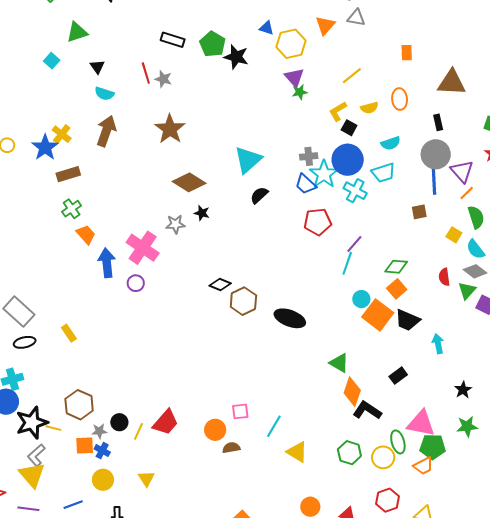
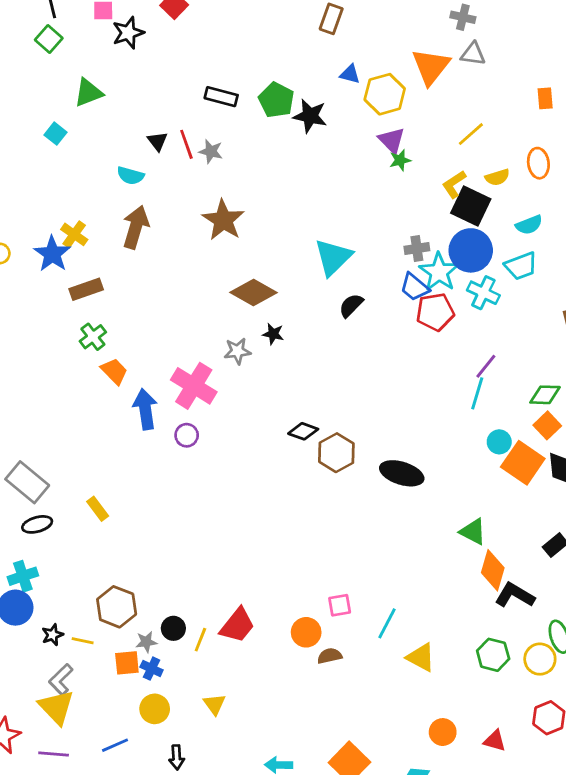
orange triangle: (325, 25) -> (431, 67), size x1.4
black triangle: (97, 67) -> (157, 141), moved
black square: (349, 128) -> (471, 206), size x1.8
red pentagon: (318, 222) -> (435, 312), moved
black star: (32, 423) -> (53, 635), size x0.5

